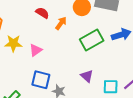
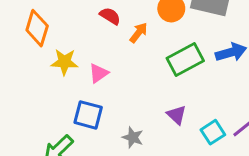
blue square: (41, 80) -> (88, 115), moved
cyan square: (111, 87) -> (213, 132), turned -35

